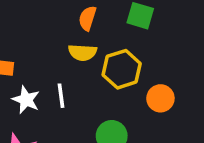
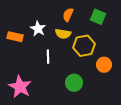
white star: (26, 100) -> (38, 29), moved

